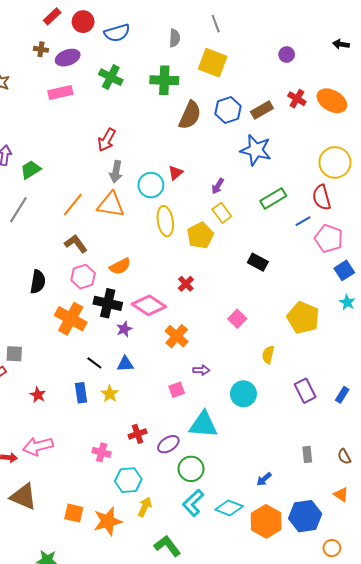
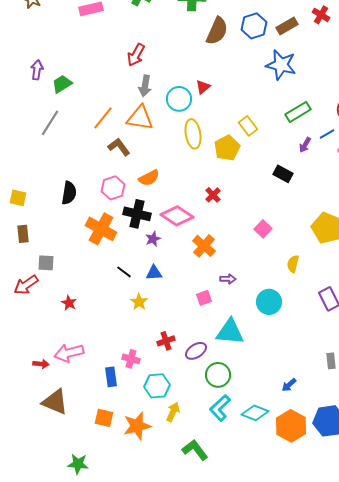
purple arrow: (218, 186) -> (305, 145), moved
brown L-shape: (76, 244) -> (119, 147), moved
blue rectangle: (81, 393) -> (111, 377), moved

